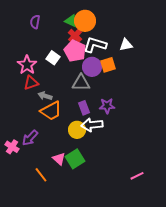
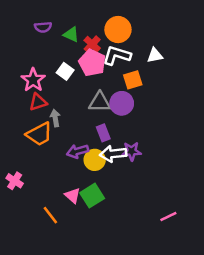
green triangle: (71, 21) -> (71, 34), moved
orange circle: (85, 21) -> (118, 30), moved
purple semicircle: (35, 22) -> (43, 27), turned -104
purple circle: (92, 67) -> (122, 103), moved
gray arrow: (45, 96) -> (55, 118), turned 64
purple star: (107, 106) -> (132, 151), moved
orange trapezoid: (51, 111) -> (39, 134), moved
purple arrow: (30, 138) -> (77, 151), moved, turned 30

